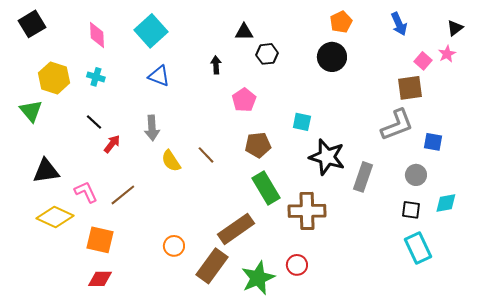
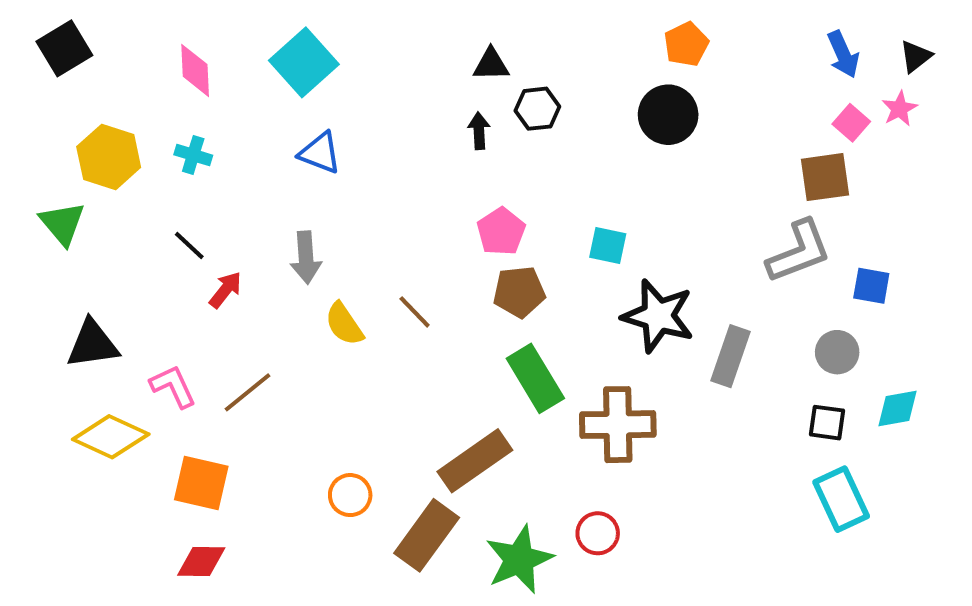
blue arrow: (399, 24) -> (843, 54), moved
black arrow: (216, 65) -> (479, 131), moved
pink pentagon: (244, 100) -> (501, 231), moved

